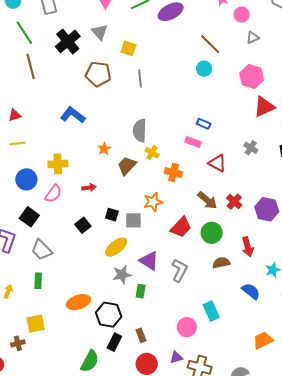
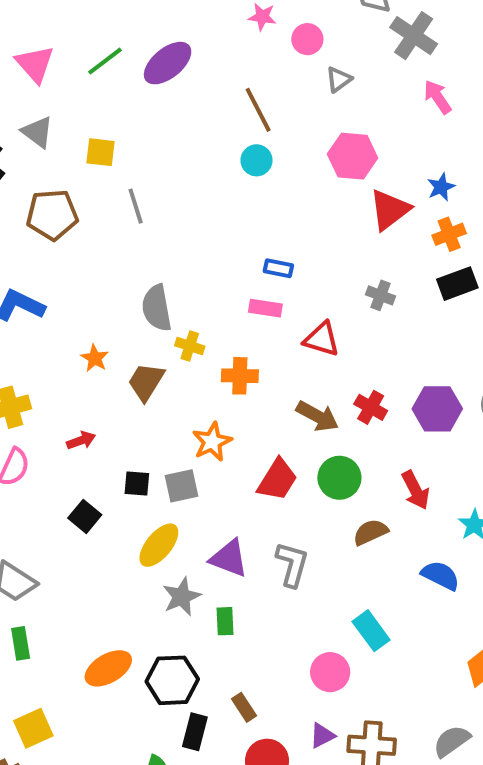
brown line: (210, 44) -> (258, 110), turned 30

